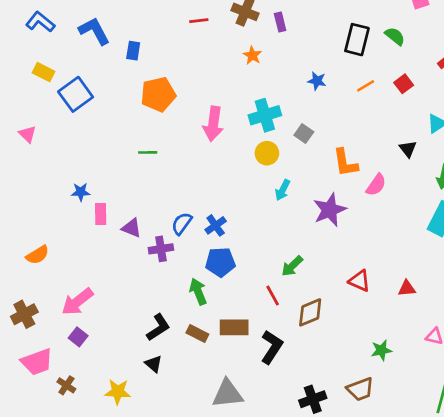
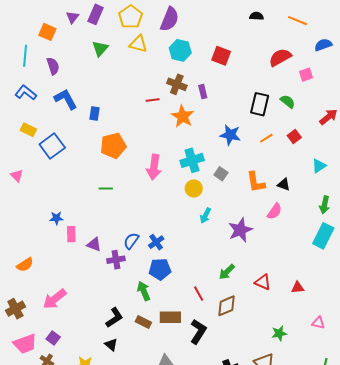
red line: (199, 21) -> (153, 100), moved
orange star: (252, 55) -> (182, 116), size x1.6
blue star: (317, 81) -> (230, 135), size x1.5
black triangle: (408, 149) -> (284, 184), moved, turned -32
orange L-shape: (345, 163) -> (256, 182), moved
green arrow: (292, 266) -> (227, 272), moved
purple square: (78, 337) -> (53, 338), moved

